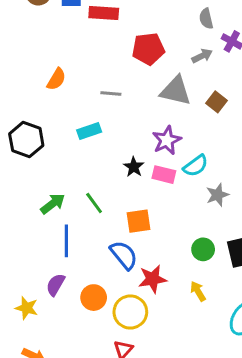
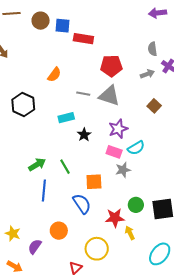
orange semicircle: (56, 79) -> (54, 75), moved
gray triangle: (176, 91) -> (109, 96), moved
black hexagon: (26, 140) -> (23, 104), moved
black star: (134, 167) -> (84, 135), moved
gray star: (217, 195) -> (123, 170), moved
red star: (153, 279) -> (115, 218), moved
purple semicircle: (56, 285) -> (35, 247), moved
yellow circle: (130, 312) -> (97, 249), moved

